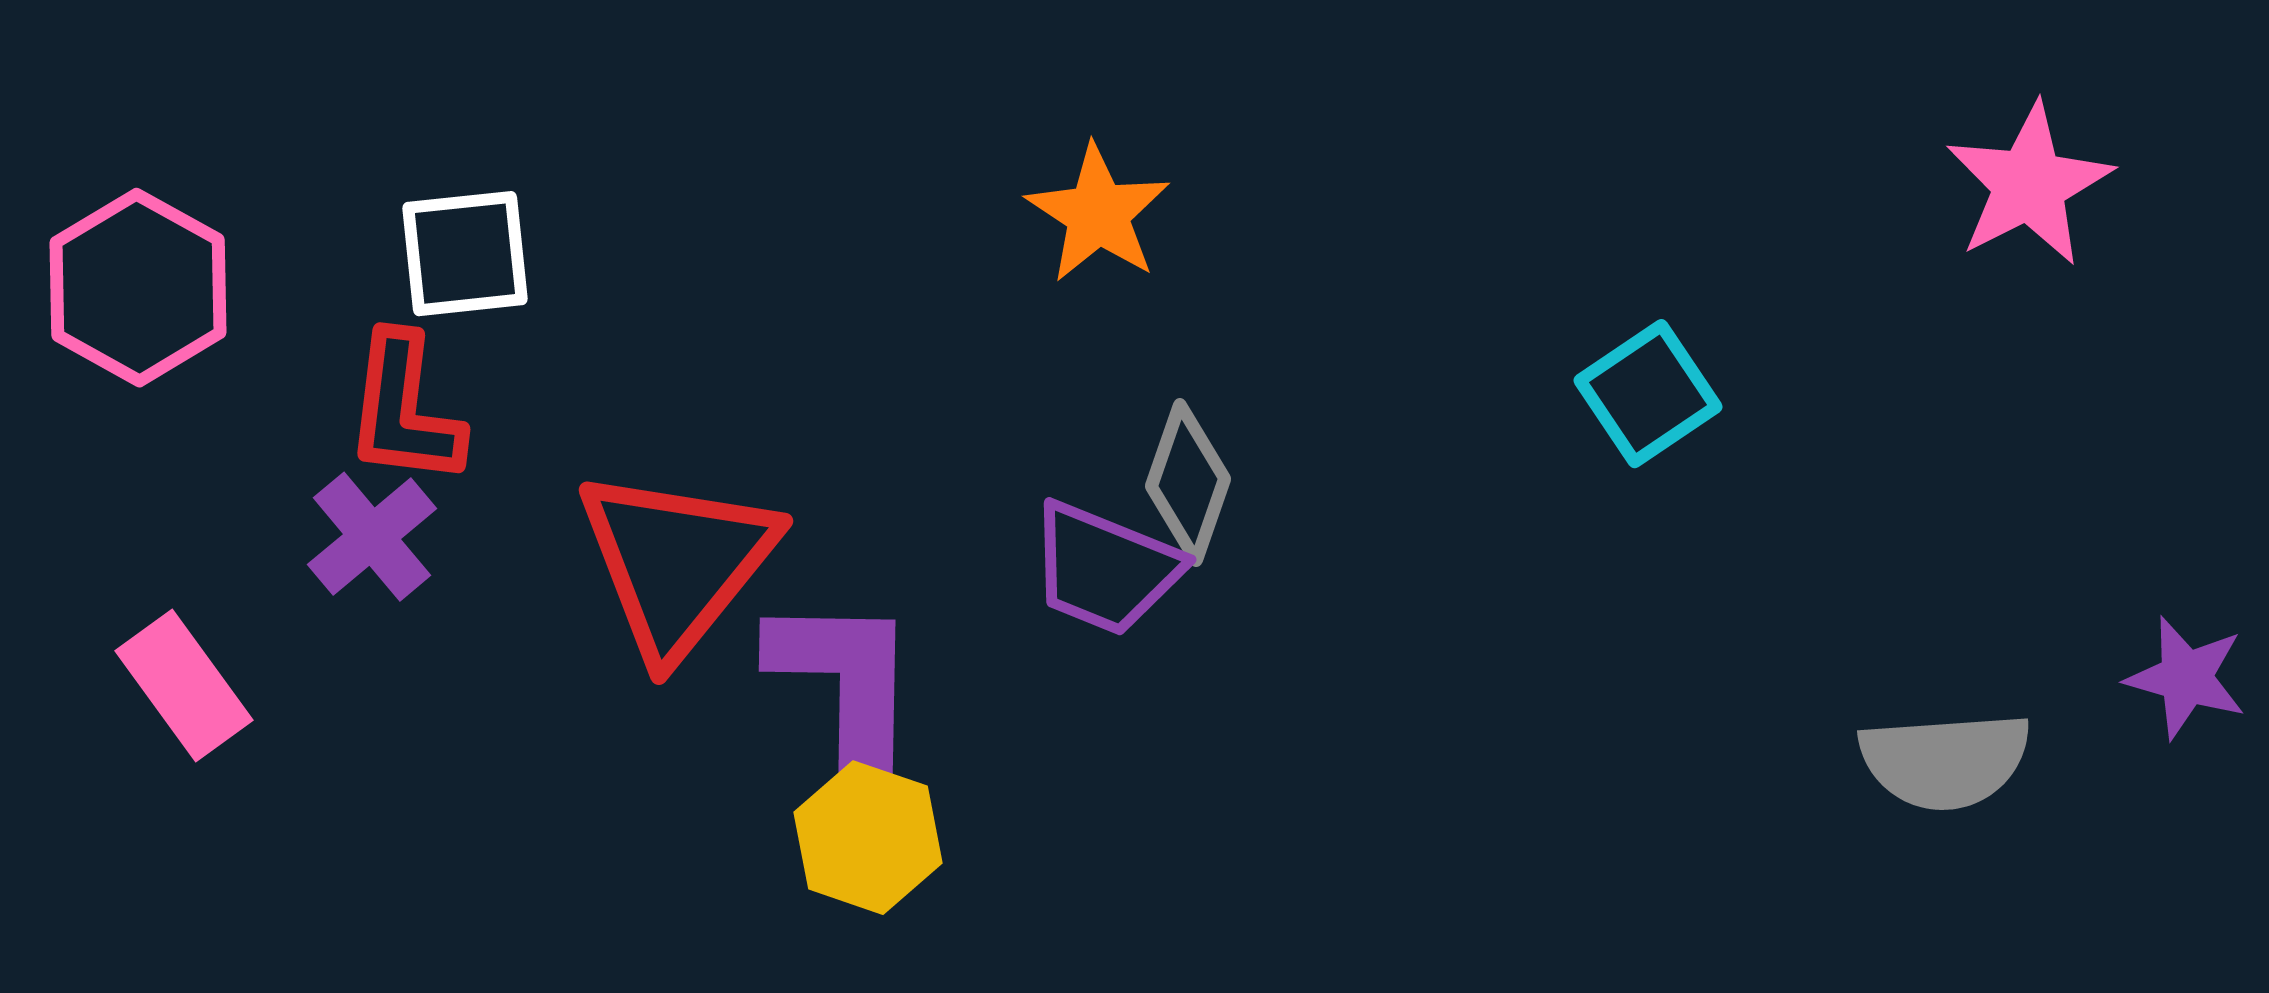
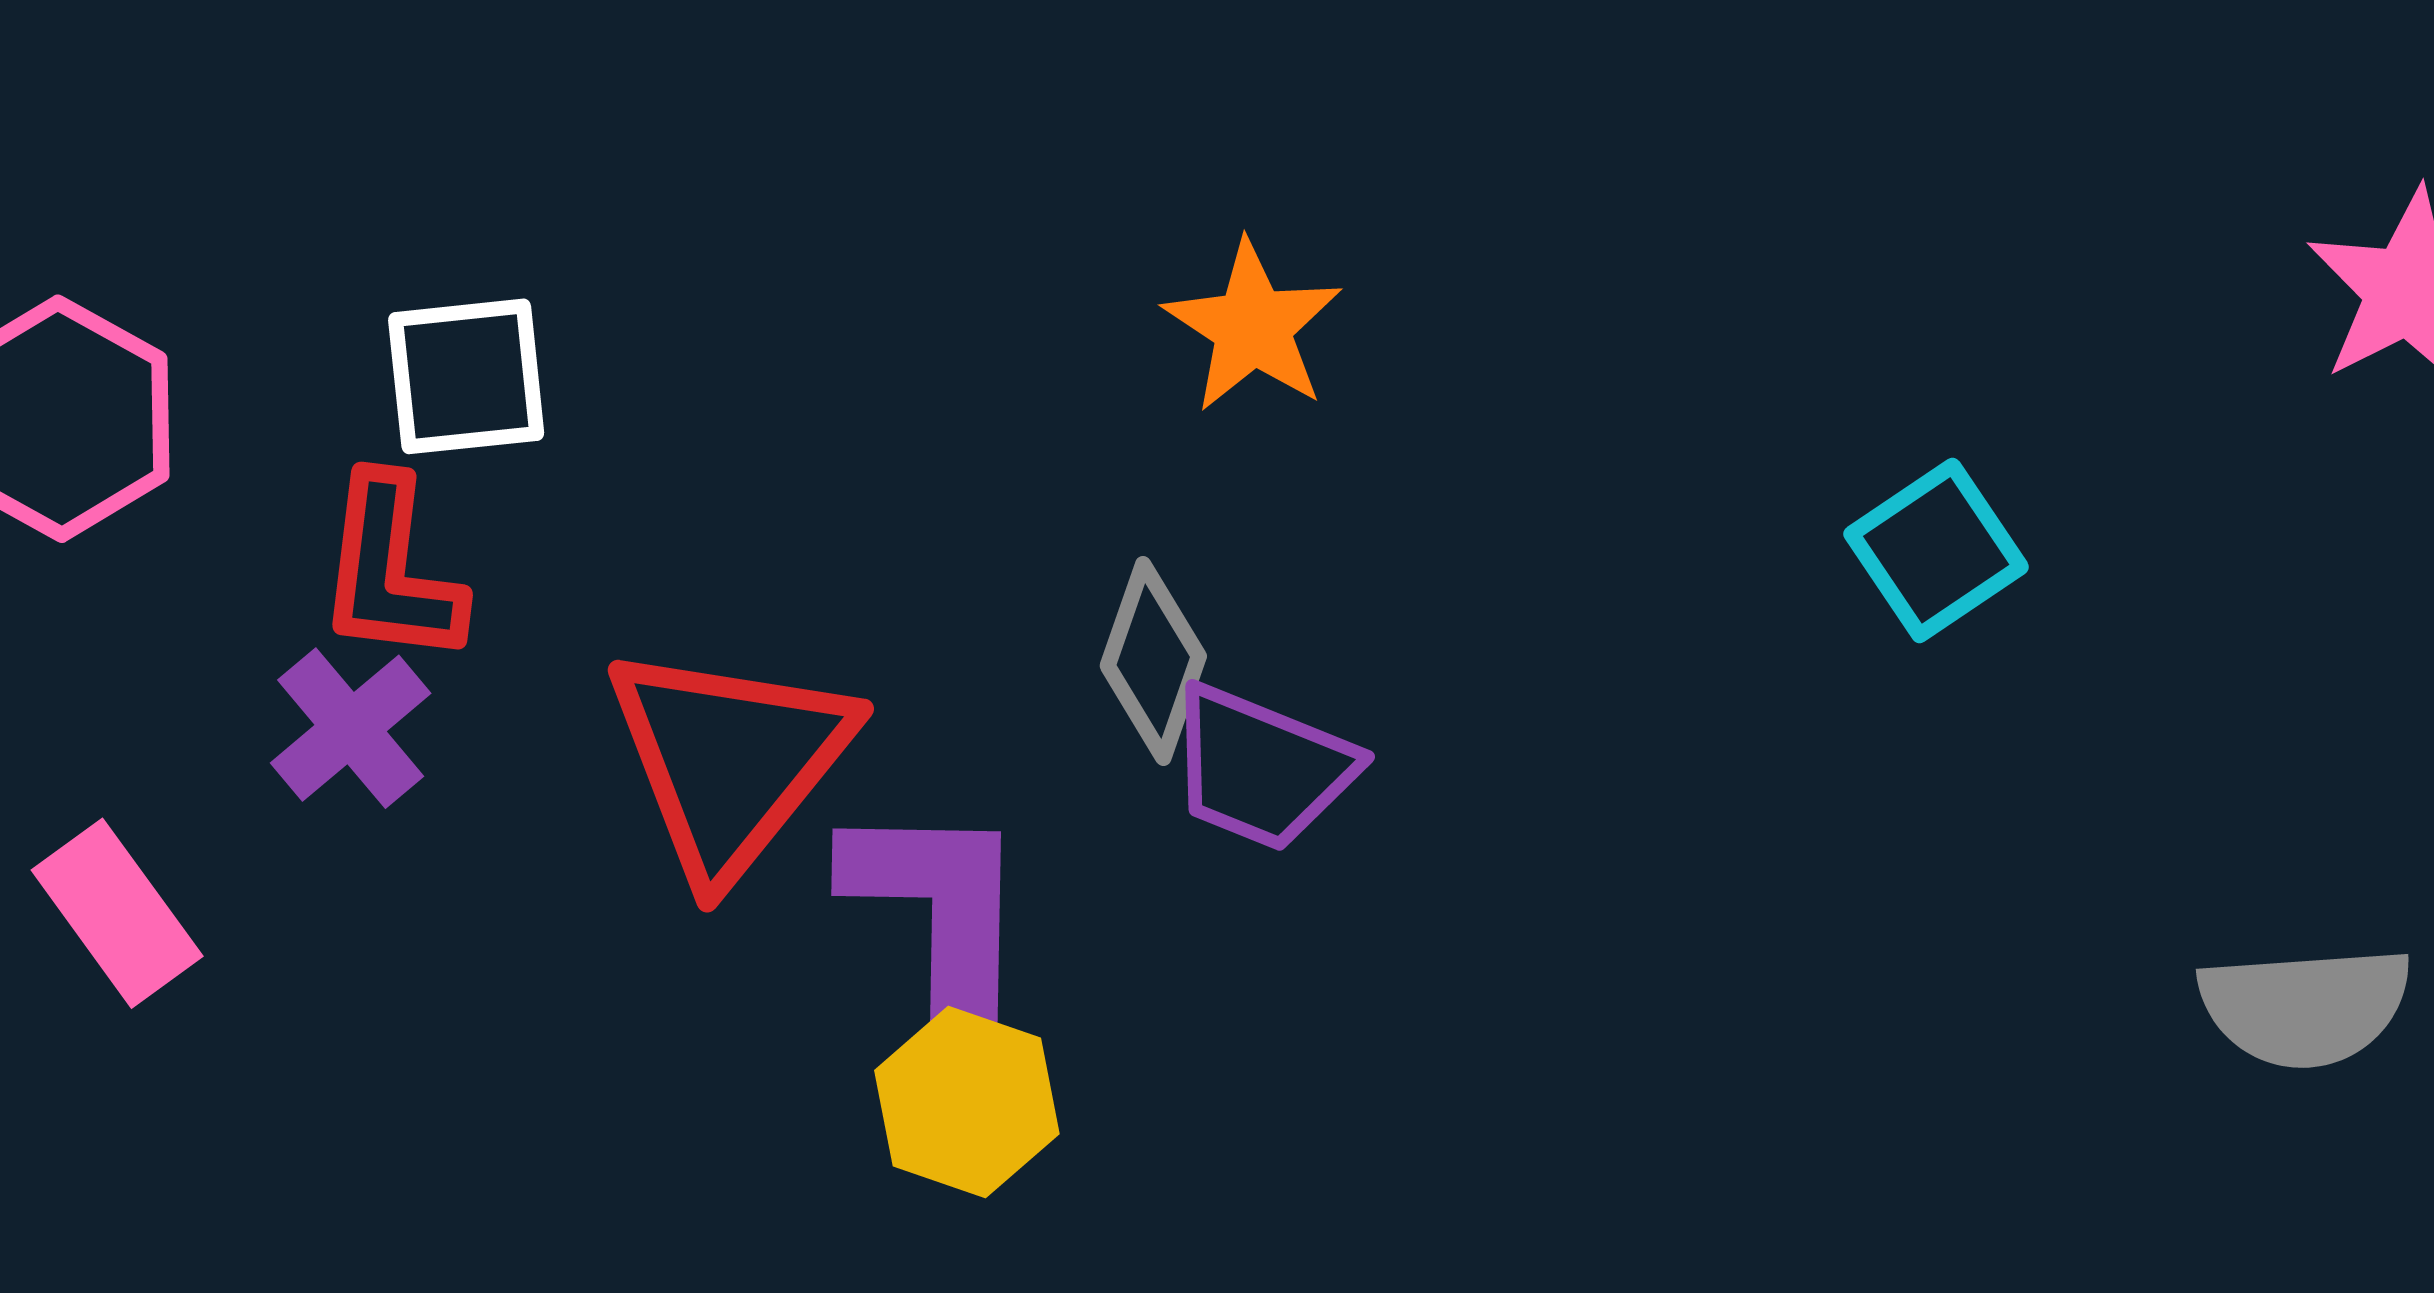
gray diamond: (1188, 483) -> (1153, 661), moved

